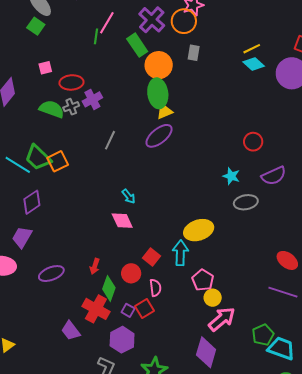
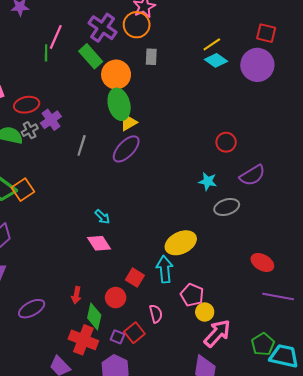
gray line: (110, 140) -> (82, 145), moved
red ellipse: (287, 260) -> (262, 262), moved
pink semicircle: (155, 288) -> (156, 314), moved

